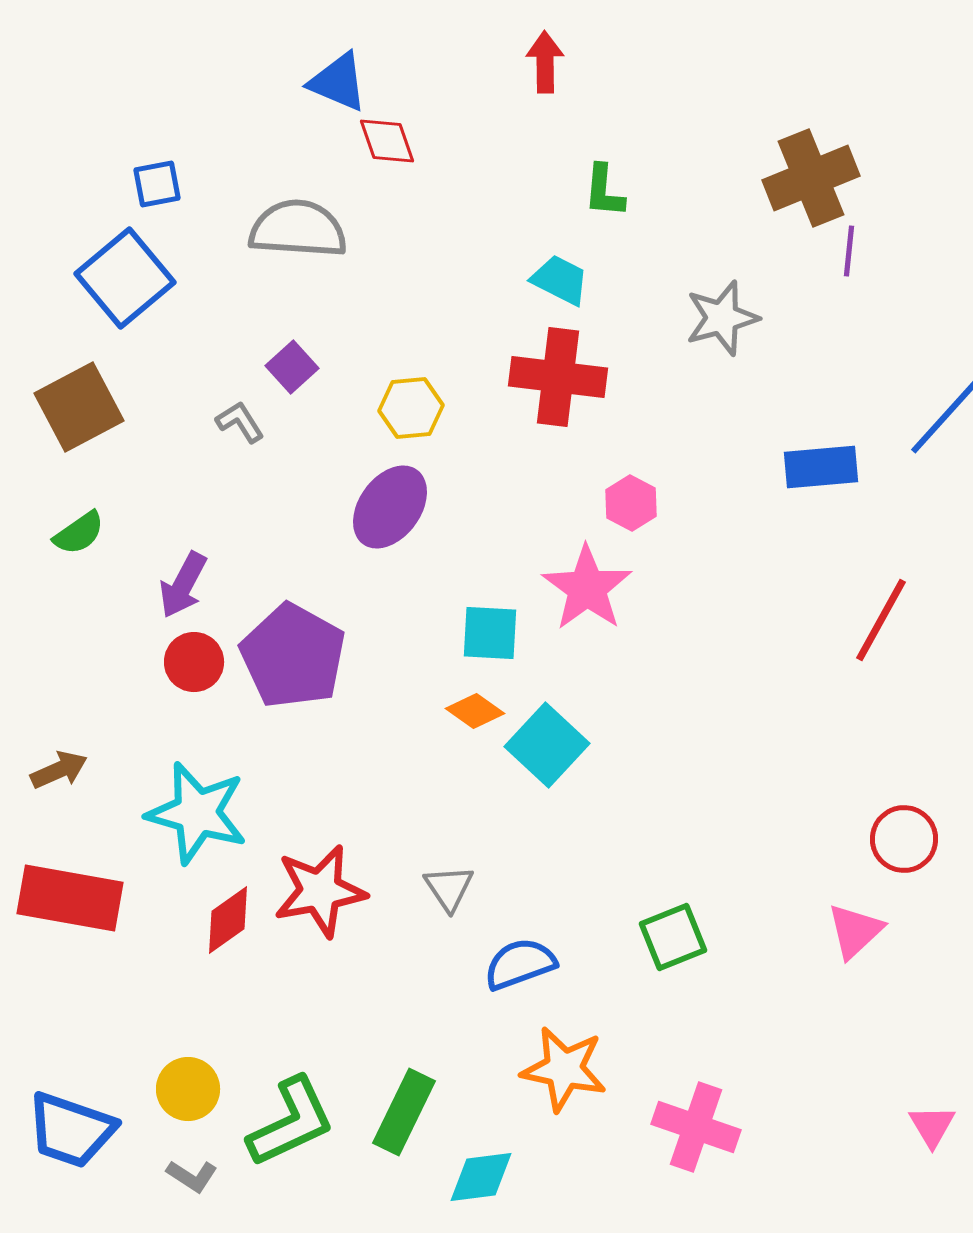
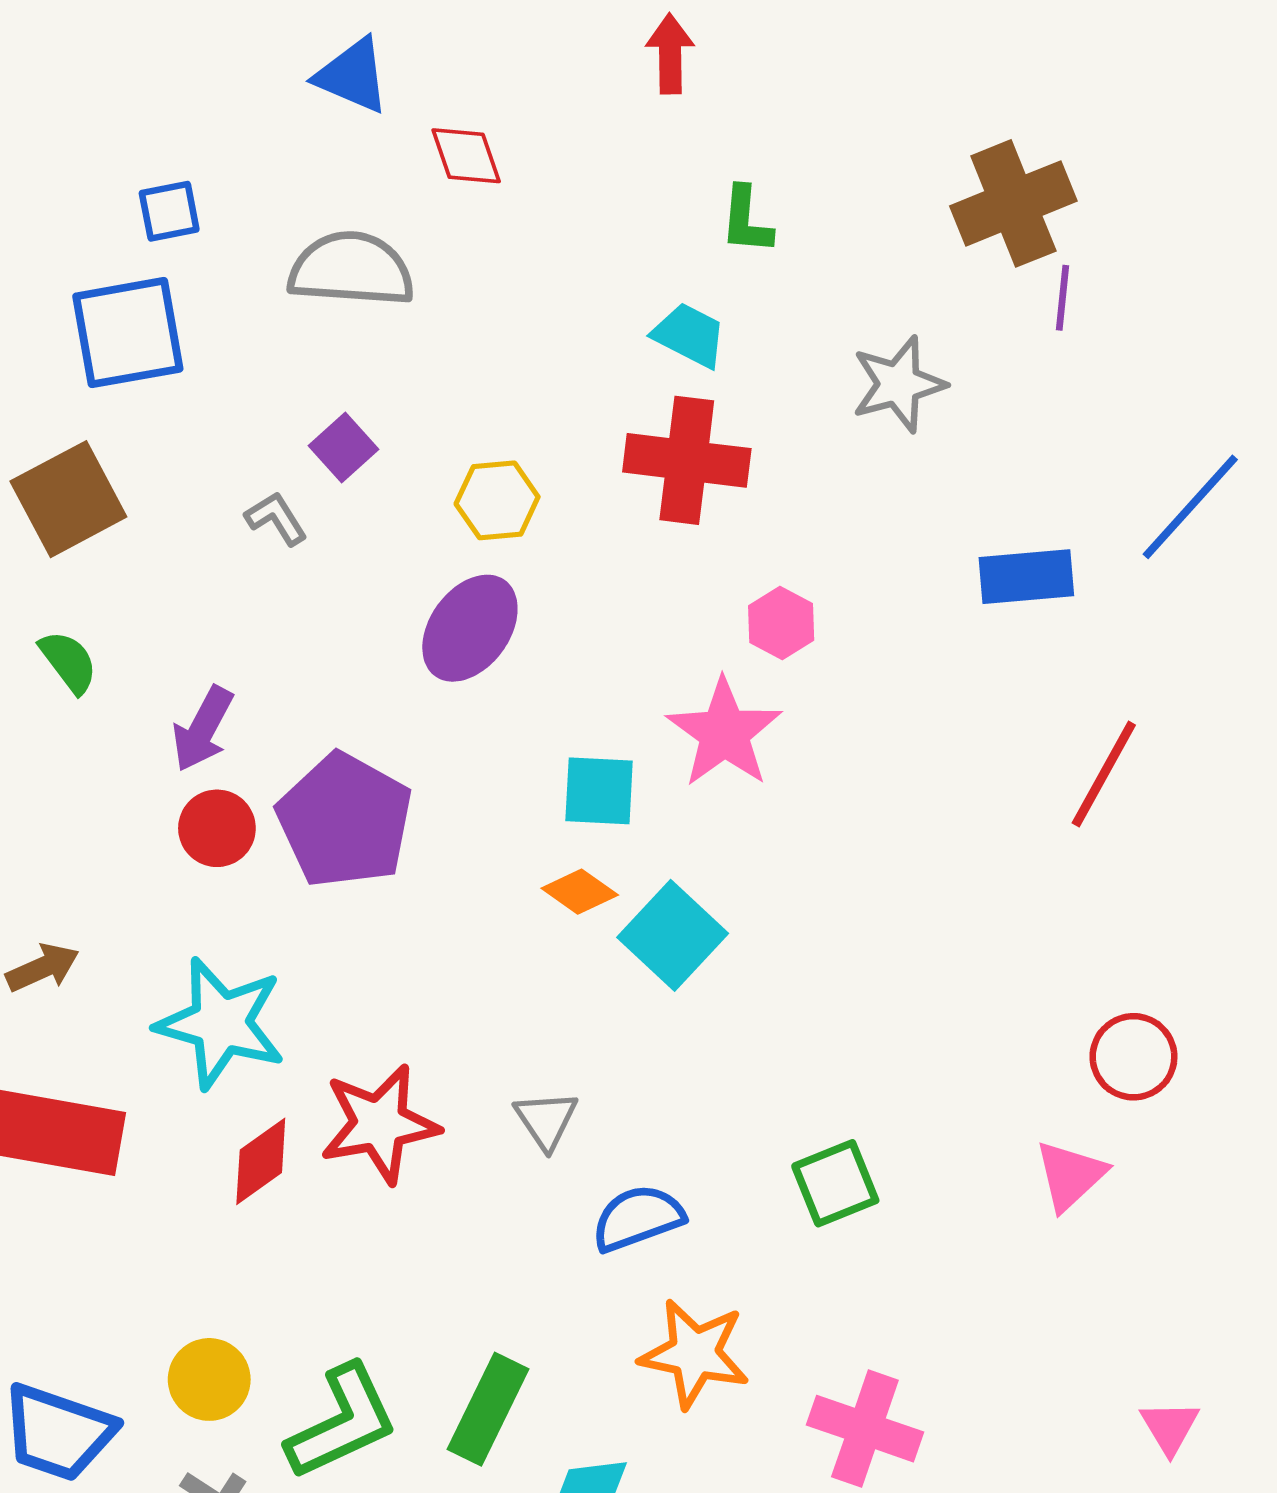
blue triangle: (338, 82) -> (352, 76), moved
blue square: (125, 278) -> (128, 333), turned 30
green semicircle: (79, 533) -> (68, 662), turned -92

